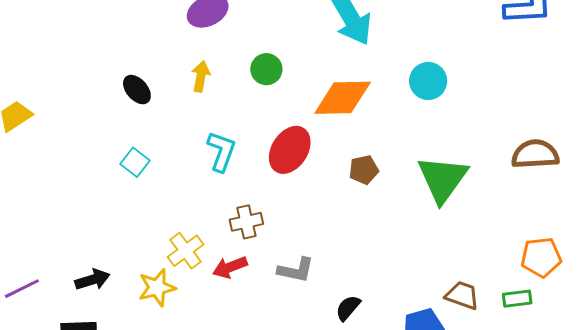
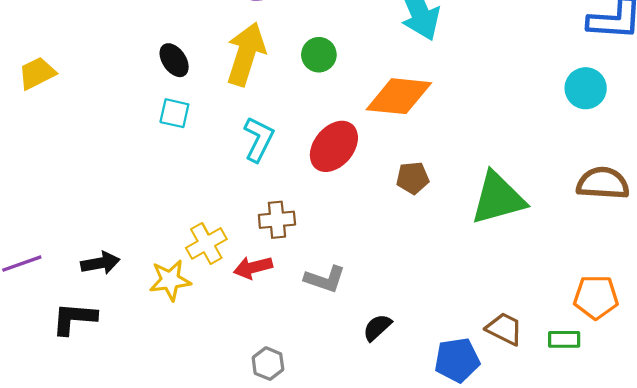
yellow arrow: (201, 76) -> (246, 54), size x1.8
cyan circle: (428, 81) -> (586, 88), moved
cyan square: (135, 162) -> (174, 113), moved, turned -32
green triangle: (443, 179) -> (498, 198), turned 32

